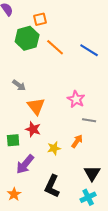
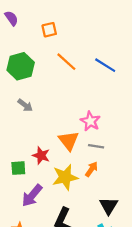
green hexagon: (27, 38) -> (21, 66), moved
orange triangle: (36, 106) -> (69, 141), moved
gray line: (89, 120) -> (96, 146), moved
yellow star: (54, 148) -> (65, 177), size x1.6

